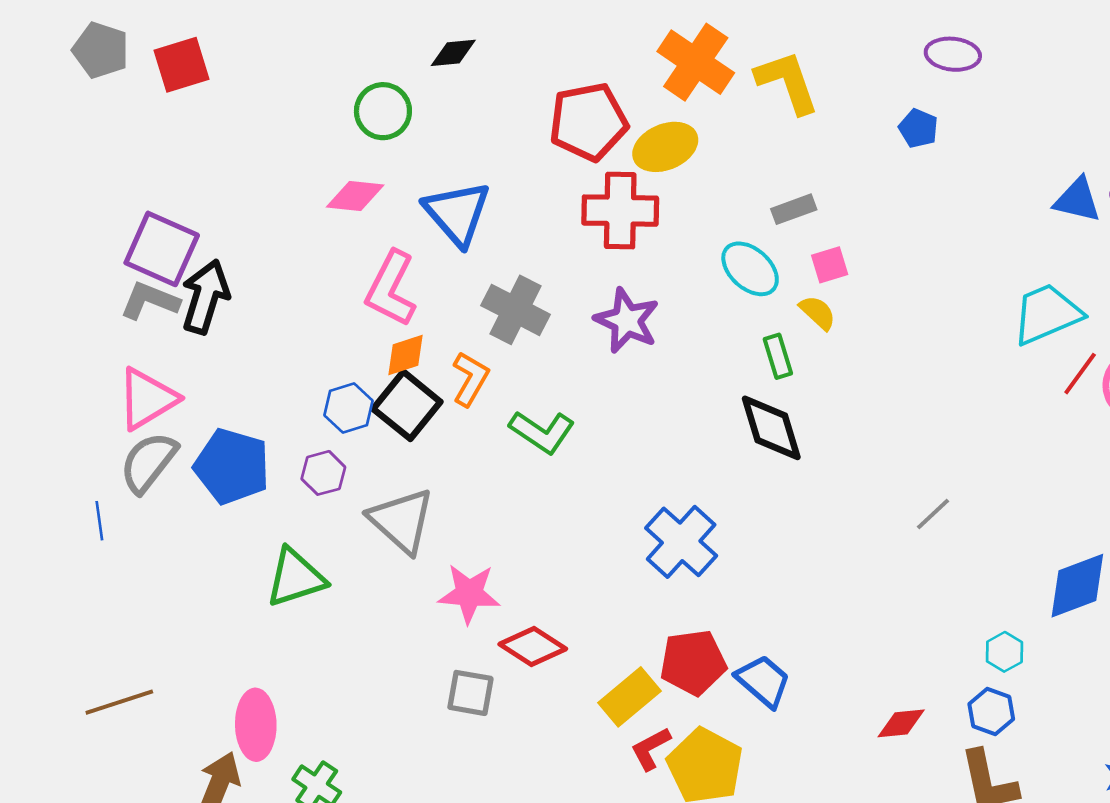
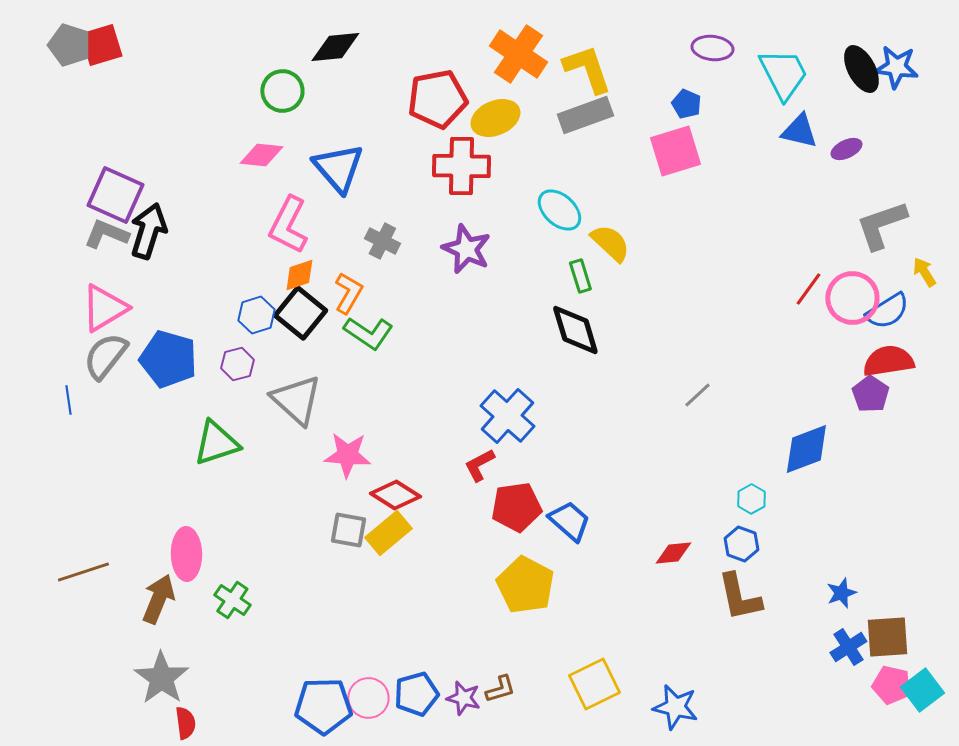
black diamond: (453, 53) -> (335, 47), size x1.4
red square: (182, 65) -> (101, 45), moved
blue triangle: (1077, 200) -> (799, 131), moved
gray rectangle: (794, 209) -> (585, 115), moved, size x1.6
pink square: (830, 265) -> (675, 151), moved, size x1.8
gray cross: (516, 310) -> (382, 241), size x0.7
yellow semicircle: (818, 313) -> (610, 243), size x1.4
cyan trapezoid: (1047, 314) -> (783, 74), moved, turned 86
green L-shape: (542, 432) -> (368, 333), moved
yellow rectangle: (629, 697) -> (388, 533), moved
brown line: (119, 702) -> (83, 572), moved
red L-shape: (651, 749) -> (479, 465), moved

